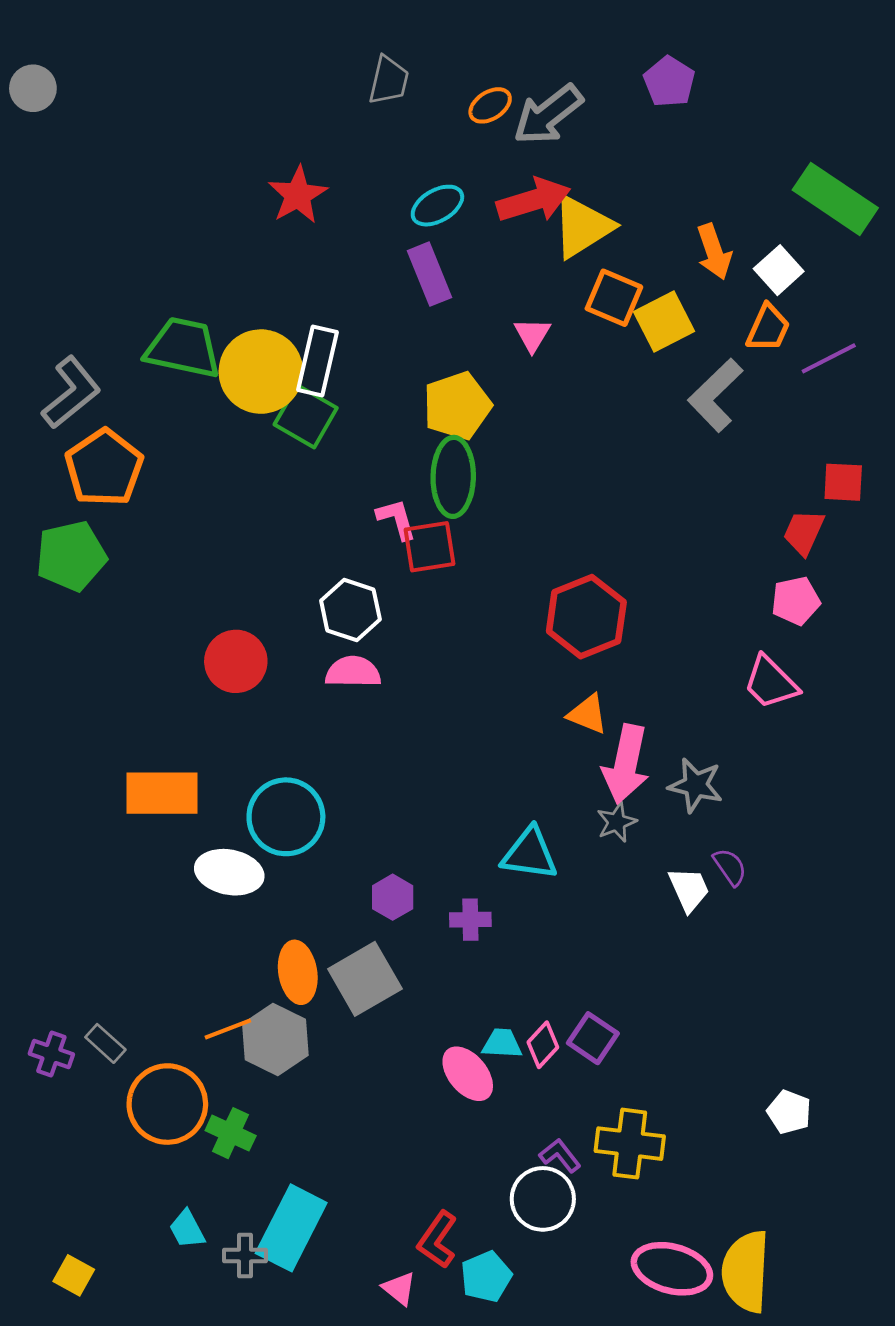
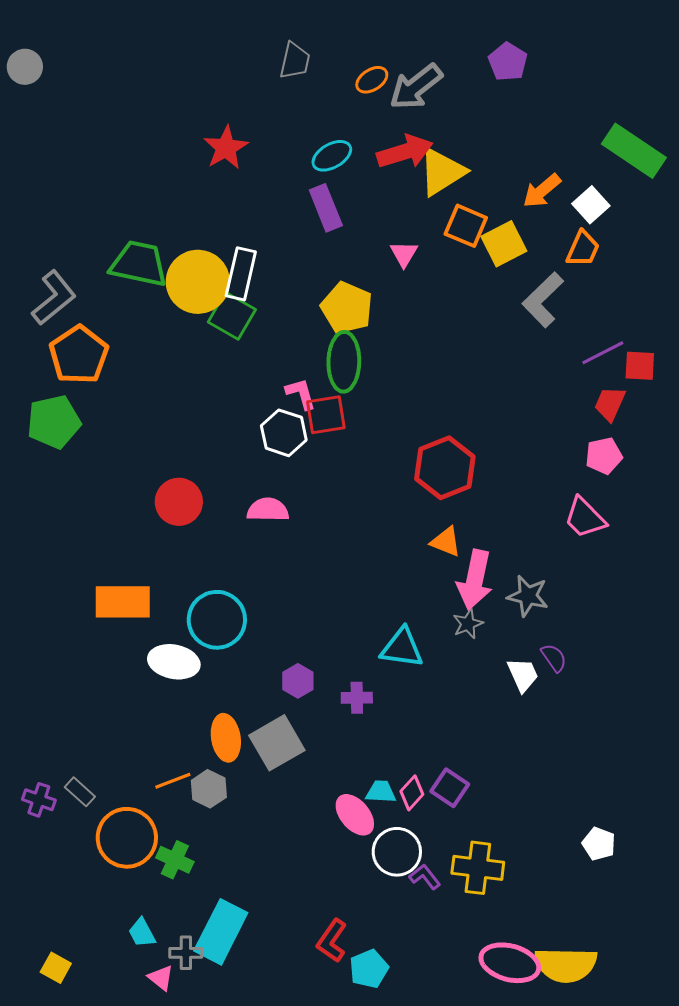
orange arrow: (714, 252) -> (542, 191), turned 69
purple line: (829, 358) -> (603, 353), moved
yellow pentagon: (457, 406) -> (347, 308), turned -30
white hexagon: (350, 610) -> (284, 433), moved
gray hexagon: (275, 1040) -> (209, 789), size x0.7
white circle: (543, 1199) -> (397, 852), moved
yellow semicircle: (746, 1271) -> (566, 965), turned -92
pink triangle: (399, 1289) -> (161, 978), moved

